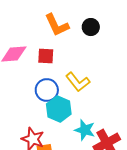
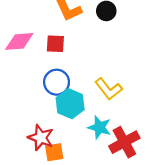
yellow L-shape: (78, 82) -> (109, 89), moved

